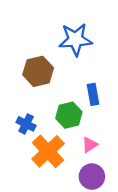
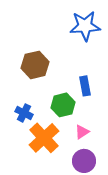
blue star: (75, 39) -> (85, 26), moved

